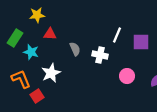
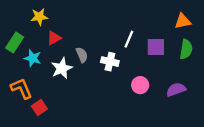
red triangle: (50, 34) -> (54, 38), turned -32
white star: (51, 73) -> (62, 68), moved

